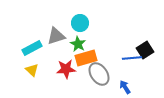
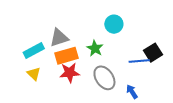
cyan circle: (80, 23) -> (114, 24), moved
green star: (78, 44) -> (95, 48), moved
orange rectangle: (86, 58) -> (66, 56), moved

